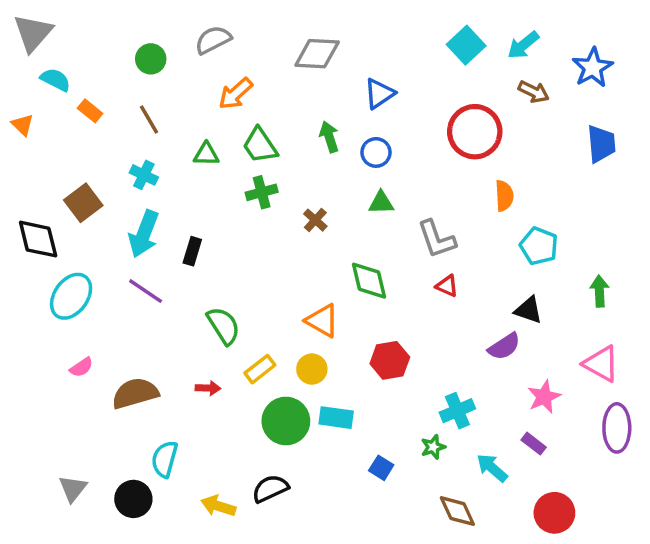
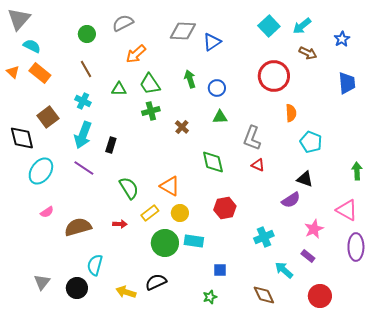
blue star: (593, 68) -> (342, 39), size x0.7
blue triangle: (379, 94) -> (212, 42), moved
orange rectangle: (90, 111) -> (40, 73), moved, size x1.5
gray L-shape: (437, 239) -> (252, 138), turned 40
green arrow: (599, 291) -> (357, 171), moved
orange triangle: (322, 321) -> (170, 186), moved
green star: (433, 447) -> (210, 297), moved
blue square: (381, 468) -> (220, 270), turned -32

